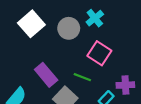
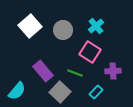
cyan cross: (95, 18) -> (96, 26), moved
purple cross: (125, 85) -> (113, 71), moved

